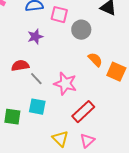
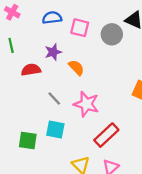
gray circle: (81, 30) -> (112, 34), moved
orange semicircle: (95, 60) -> (76, 68), moved
red semicircle: (20, 66) -> (31, 70), moved

